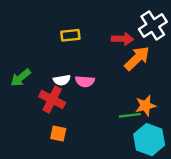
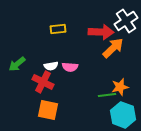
red arrow: (123, 39) -> (101, 32), size x1.4
orange square: (58, 133) -> (48, 110), size x1.5

